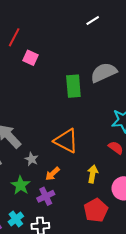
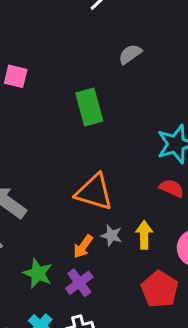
gray semicircle: (104, 72) -> (130, 54), moved, size x0.6
gray star: (32, 159) -> (111, 235), moved

